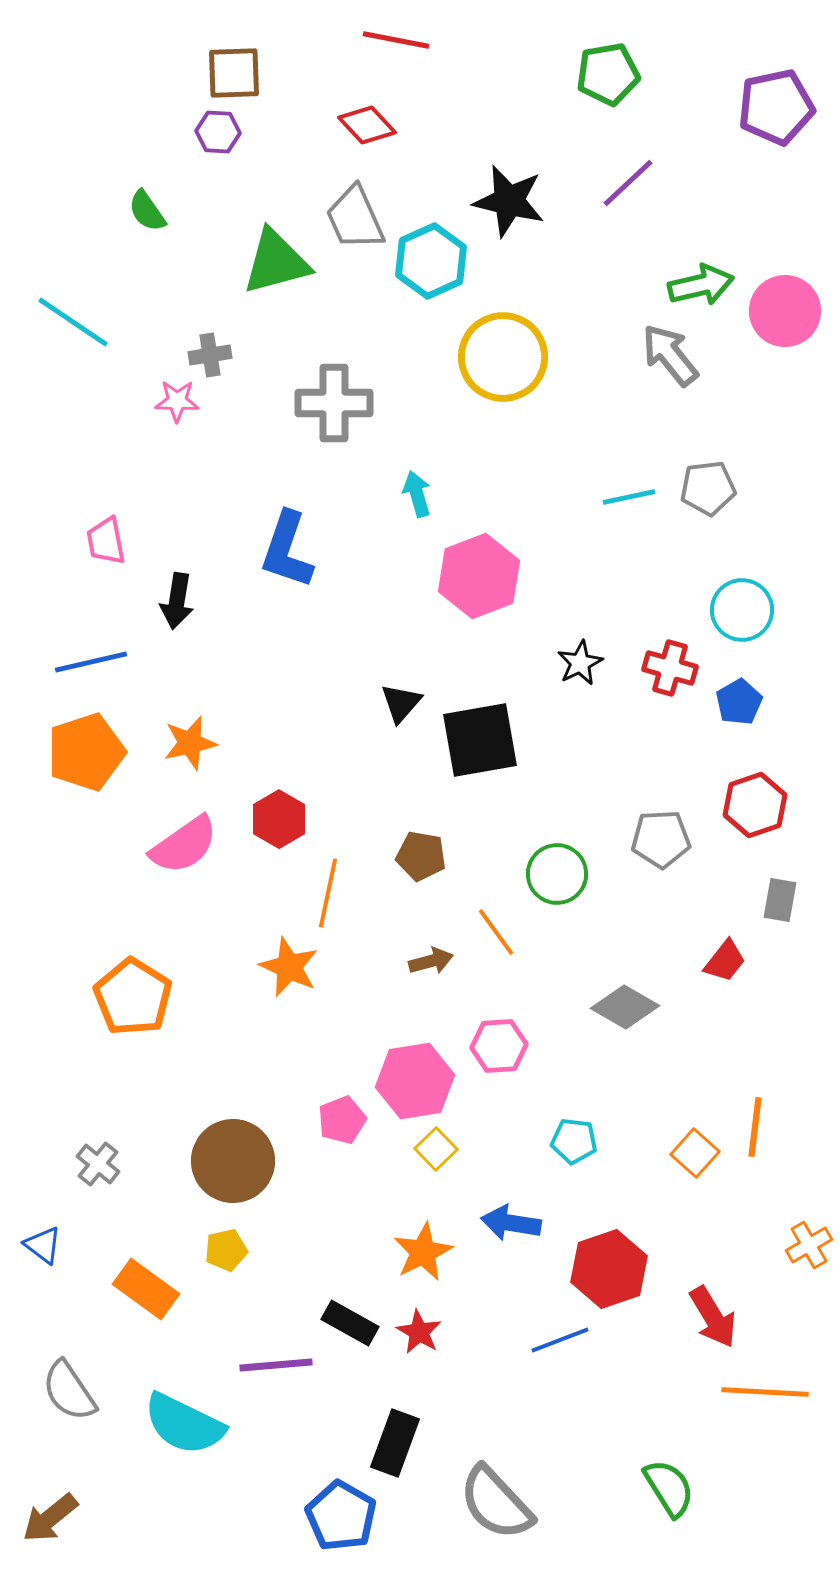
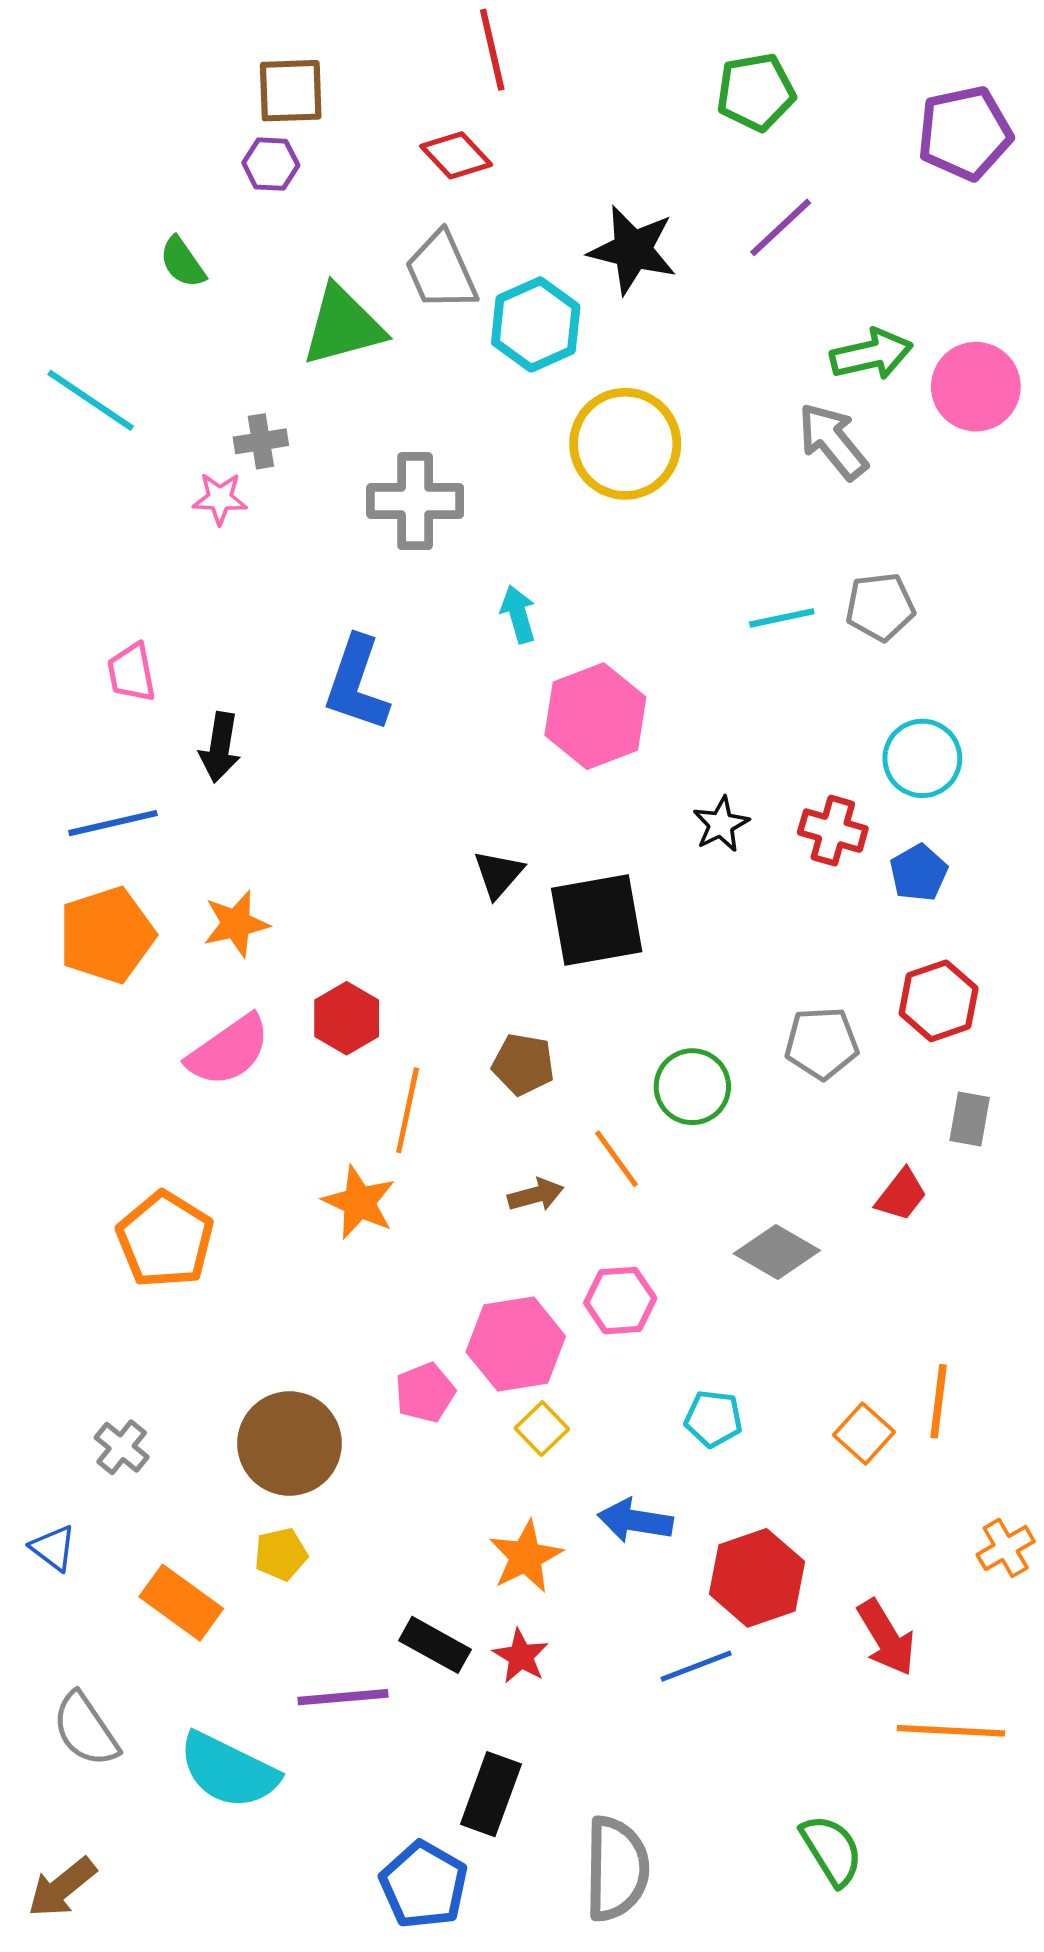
red line: (396, 40) -> (492, 50), turned 66
gray semicircle: (496, 1503) -> (616, 1869), turned -136

